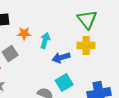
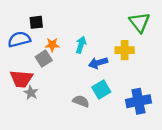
green triangle: (87, 20) -> (140, 22), moved
orange star: (24, 34) -> (52, 45), moved

